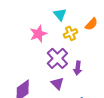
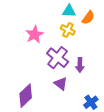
cyan triangle: (60, 14) -> (69, 11), moved, turned -40
yellow cross: (71, 33) -> (68, 30), turned -32

